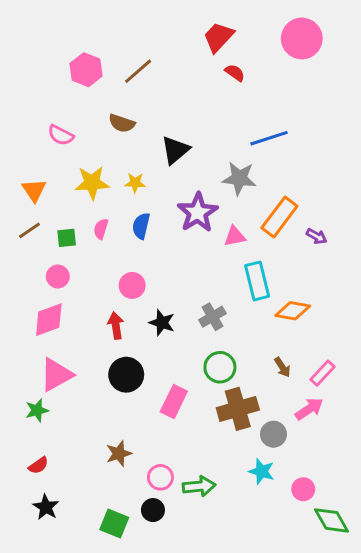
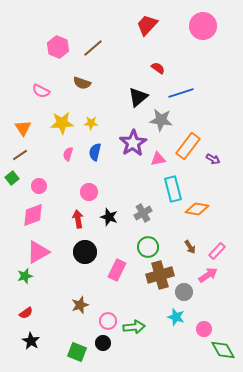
red semicircle: (235, 73) -> (158, 68), moved
black triangle: (175, 150) -> (138, 97), moved
green square: (67, 238) -> (12, 178), moved, turned -32

